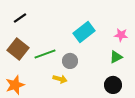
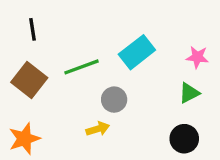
black line: (20, 18) -> (32, 29), turned -64
green line: (45, 54) -> (81, 67), moved
yellow arrow: (60, 79) -> (98, 129), turned -32

